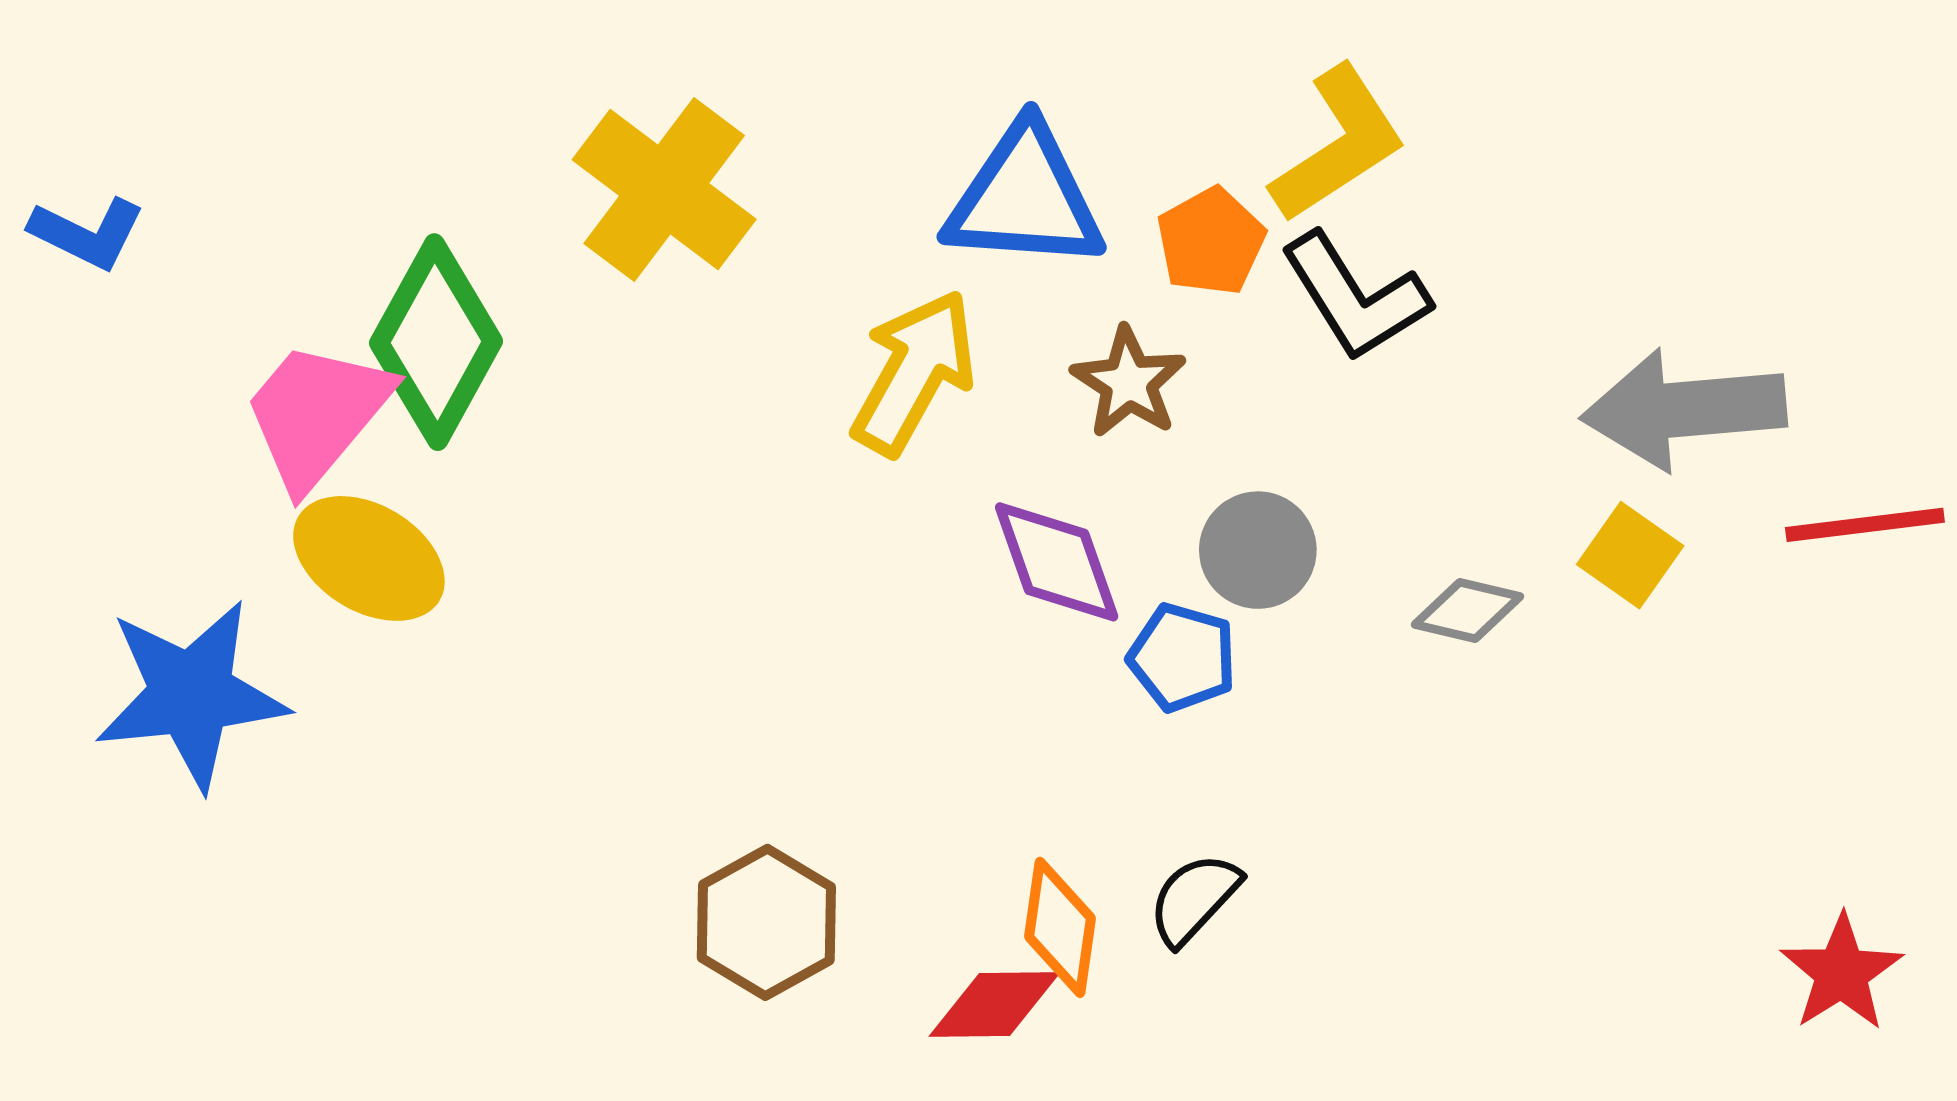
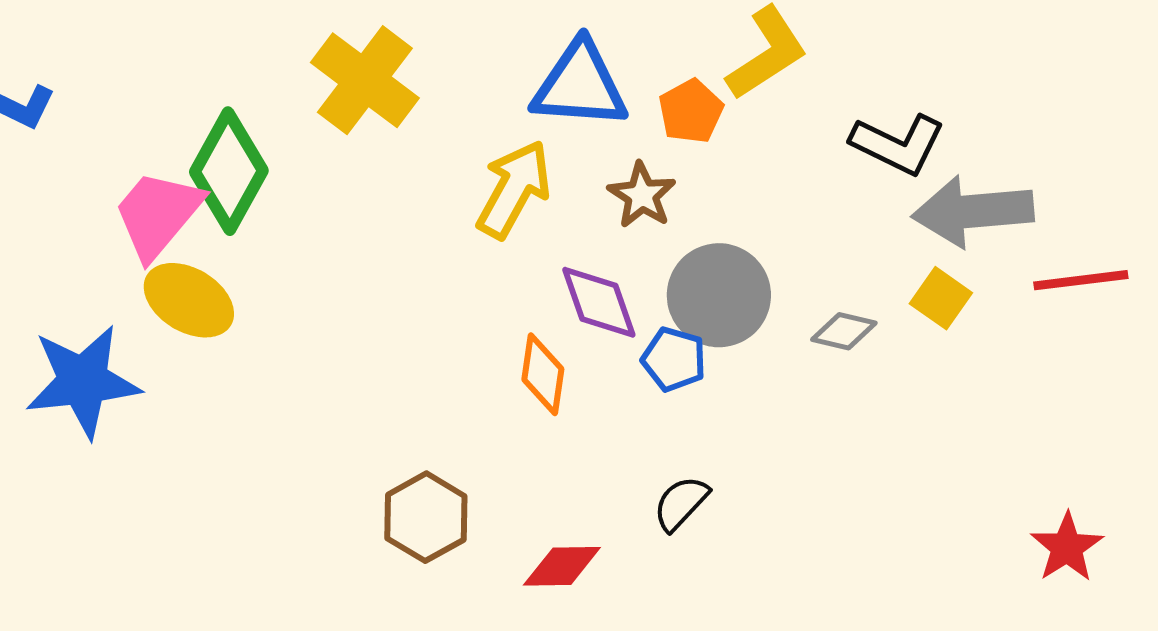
black L-shape: (1355, 297) -> (898, 144), moved, turned -32
gray circle: (1258, 550) -> (719, 295), size x1.5
orange diamond: (1060, 927) -> (543, 374), moved

